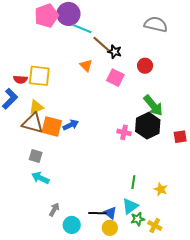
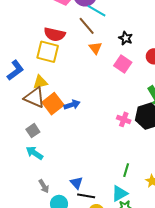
brown line: (101, 44) -> (87, 26), moved
red semicircle: (20, 79) -> (55, 34), moved, size x1.5
orange square: (52, 127) -> (53, 104), turned 30
gray square: (36, 156) -> (33, 131), turned 32
gray arrow: (54, 209) -> (44, 186), turned 112
blue triangle: (110, 213) -> (76, 183), moved

